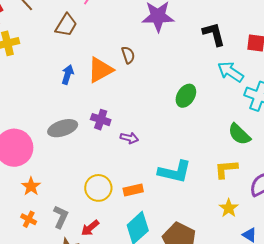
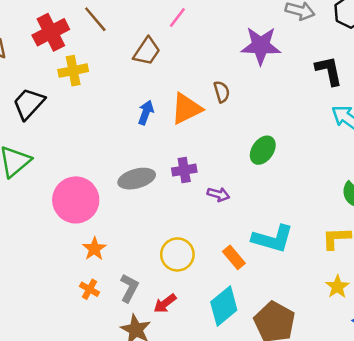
green ellipse: (186, 96) -> (263, 150), moved
purple cross: (101, 120) -> (184, 170), turned -30
orange rectangle: (133, 190) -> (234, 257), moved, turned 60

